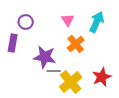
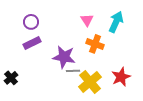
purple circle: (26, 22) -> (31, 22), moved
purple rectangle: (13, 43) -> (32, 43), turned 54
orange cross: (76, 44) -> (95, 44), turned -30

